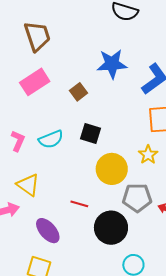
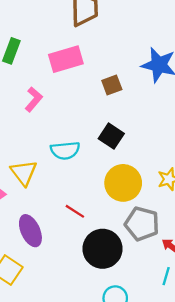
cyan semicircle: (51, 139) -> (65, 150), moved
pink L-shape: (18, 141) -> (34, 99), moved

